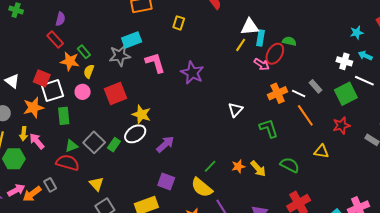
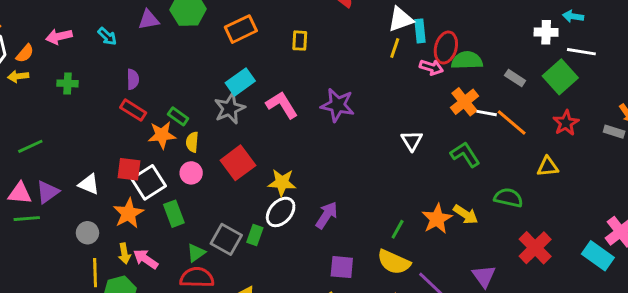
green semicircle: (289, 41) -> (467, 60), moved, size x1.5
white line: (299, 94) -> (487, 113), moved
orange star: (238, 166) -> (437, 219), size x1.5

